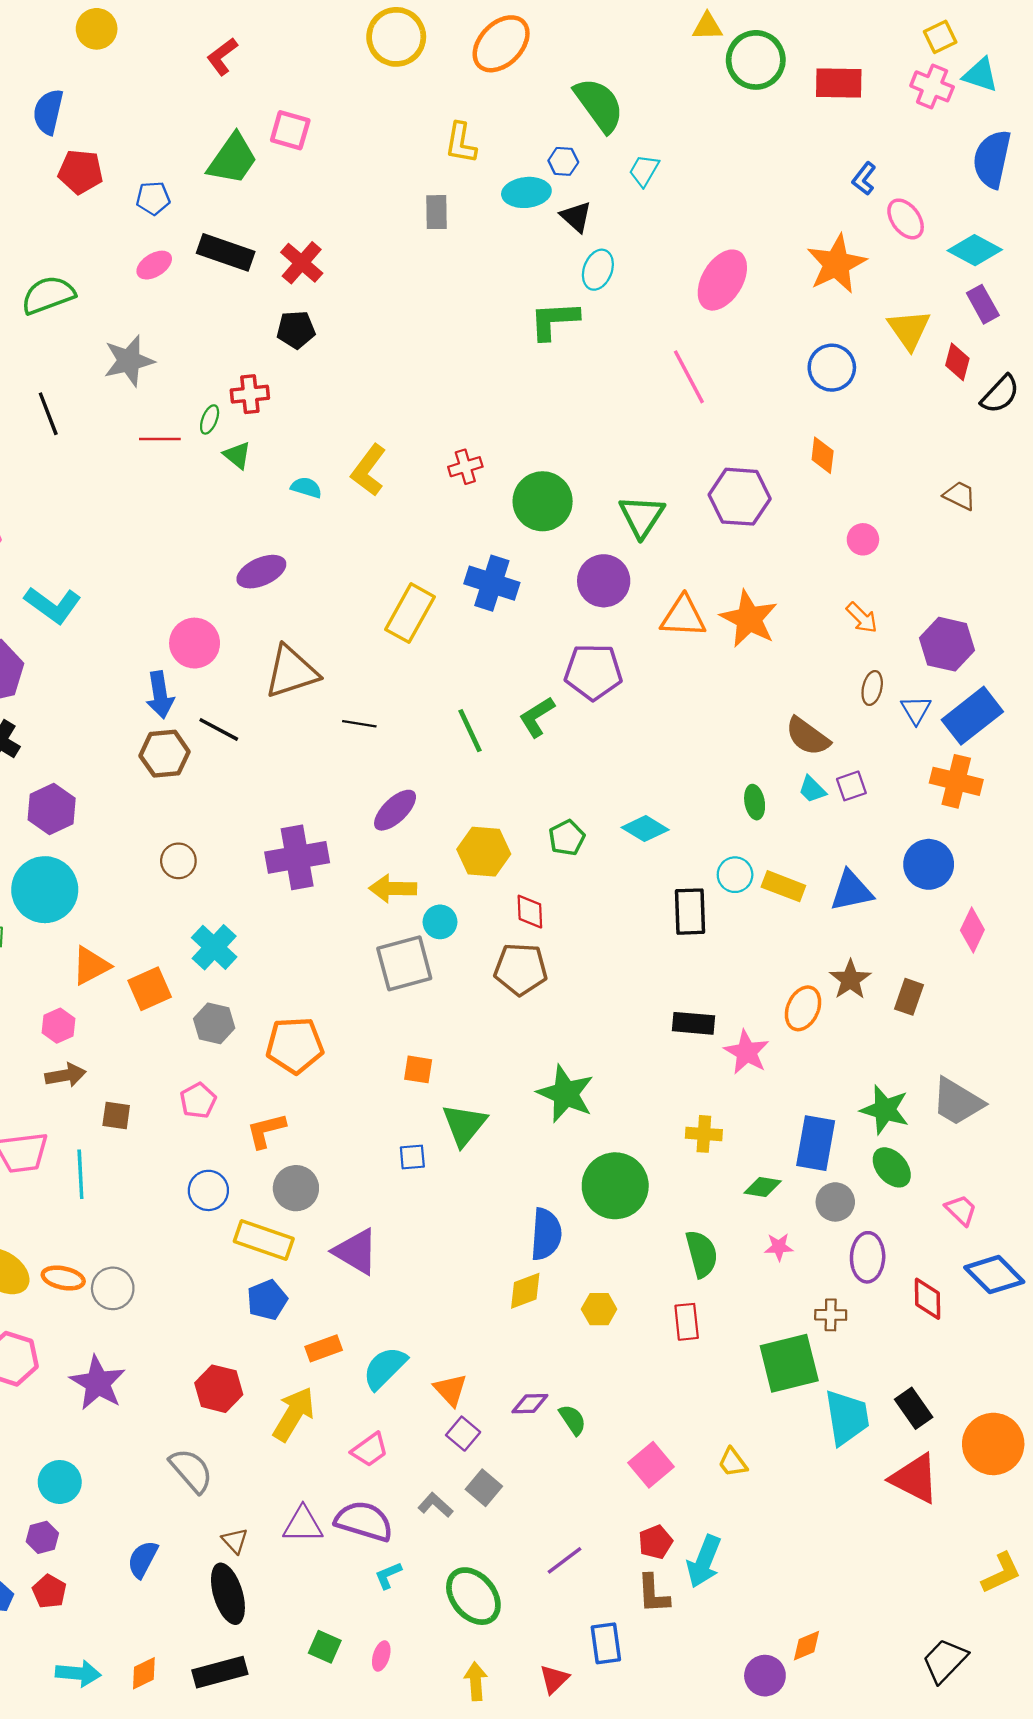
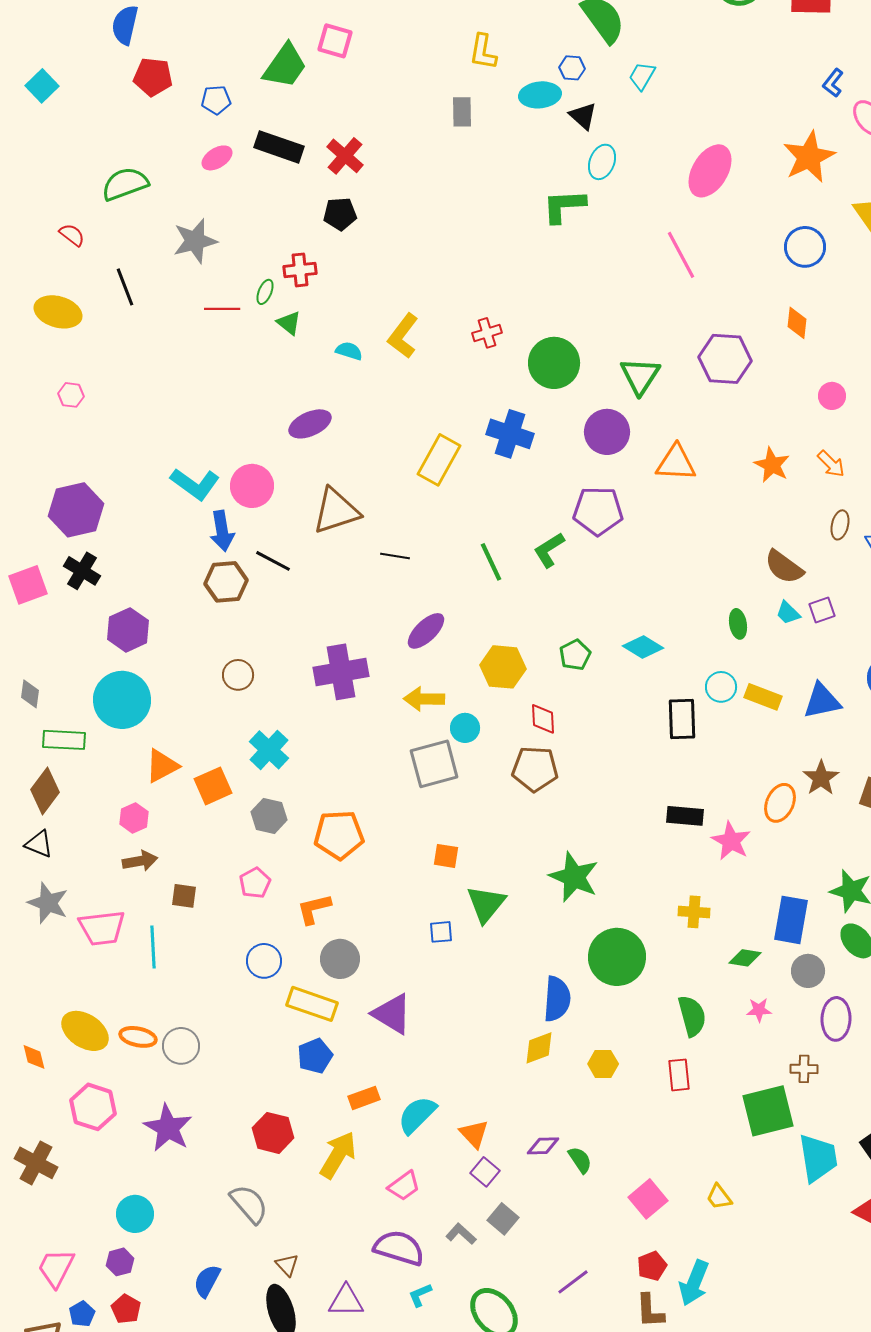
cyan L-shape: (53, 605) -> (195, 484), moved
orange star: (749, 619) -> (772, 465), moved, size x0.7
purple triangle: (303, 1525) -> (346, 1301), moved

